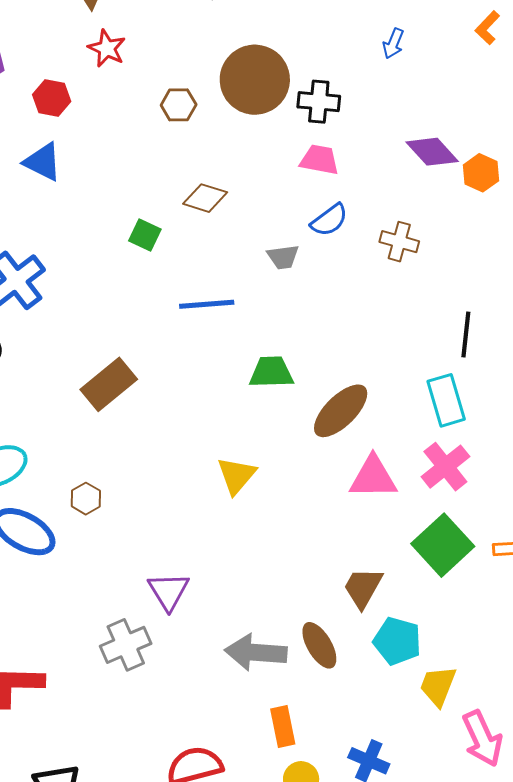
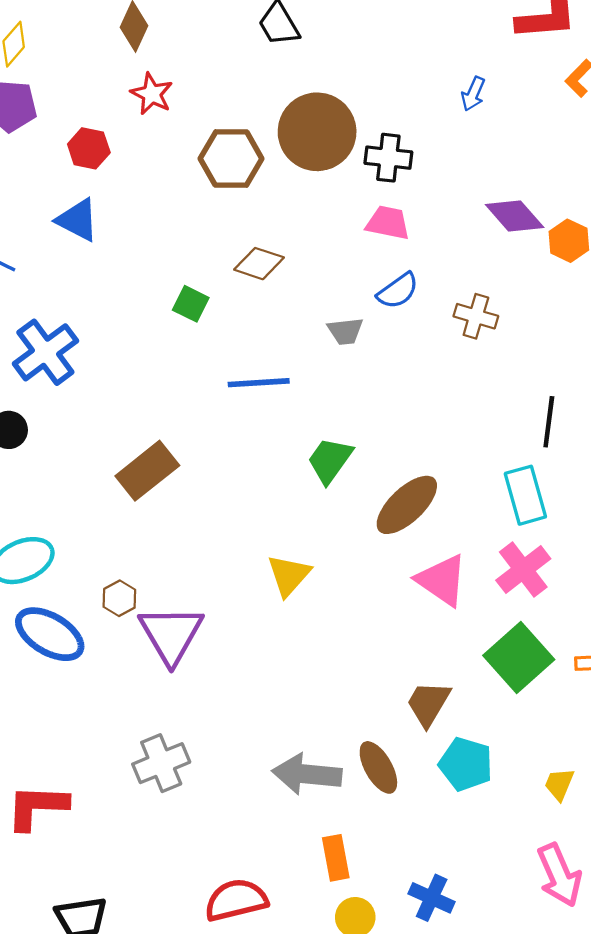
brown hexagon: (179, 105) -> (231, 159), size x1.6
green trapezoid: (271, 372) -> (330, 460), turned -54
pink triangle: (373, 477) -> (442, 580), turned 34
purple triangle: (169, 591) -> (171, 634), moved, size x1.4
yellow trapezoid: (438, 686) -> (559, 784), moved, size x0.7

